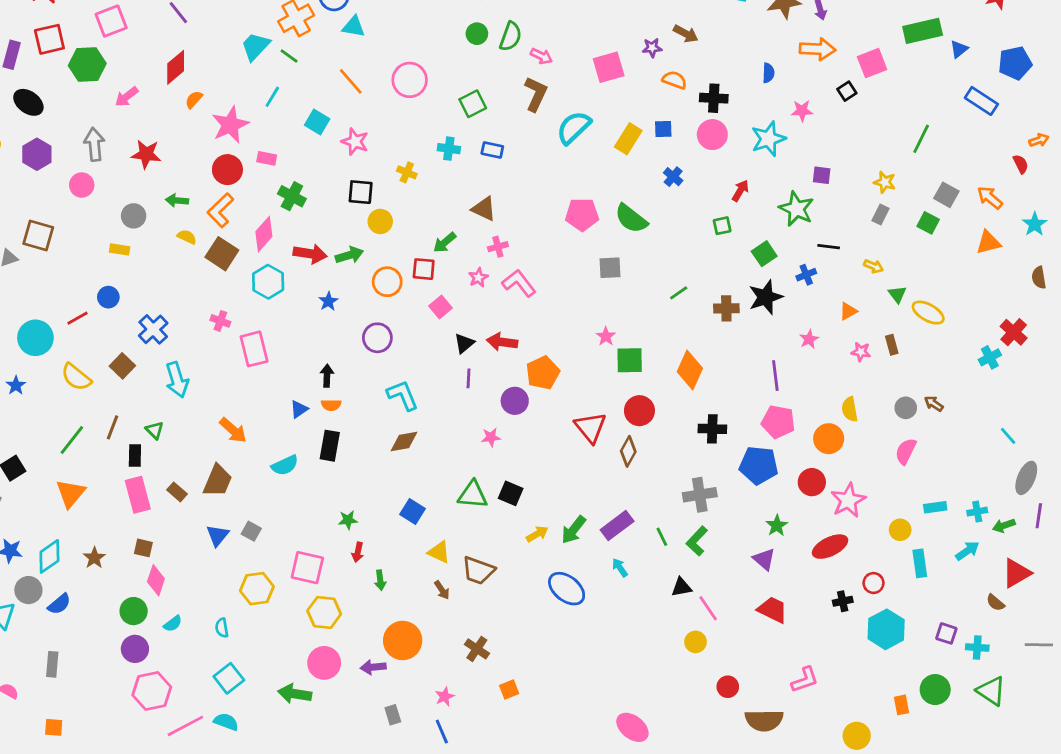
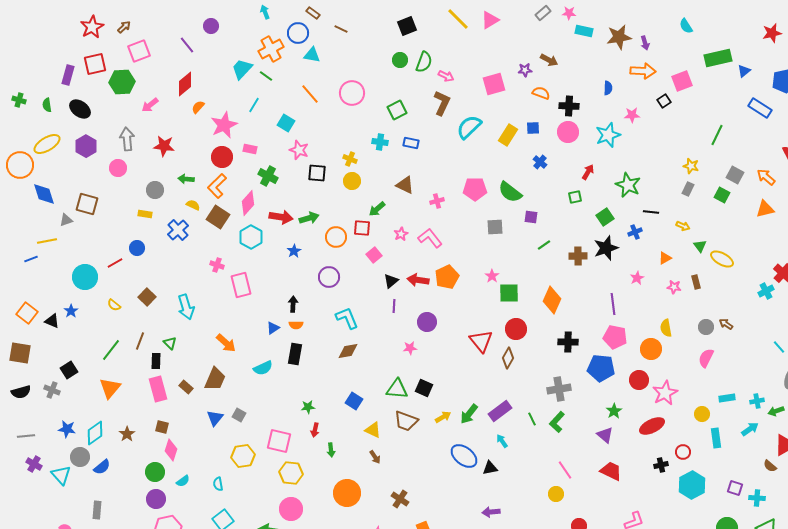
pink star: (355, 142) -> (299, 150), moved
purple square: (822, 175) -> (531, 217), moved
yellow circle: (380, 221) -> (352, 181), moved
pink cross: (498, 247) -> (437, 201), moved
blue cross: (153, 329) -> (178, 230), moved
orange pentagon: (543, 373) -> (447, 277), moved
yellow semicircle: (76, 377) -> (114, 305), size x0.6
brown trapezoid: (478, 570) -> (406, 421), moved
black triangle: (682, 587) -> (490, 468), moved
purple arrow: (373, 667) -> (491, 512), moved

